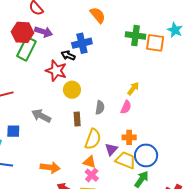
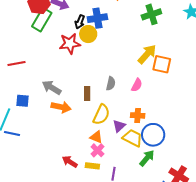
green cross: (136, 36) -> (151, 14), turned -30
orange square: (155, 43) -> (162, 64), moved
black arrow: (68, 55) -> (80, 22), moved, turned -96
red star: (56, 71) -> (70, 44), turned -30
yellow arrow: (133, 89) -> (147, 54), moved, size x1.5
yellow circle: (72, 90) -> (88, 34), moved
orange arrow: (50, 167) -> (61, 107), moved

